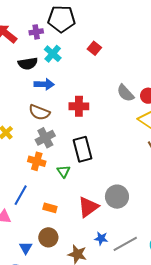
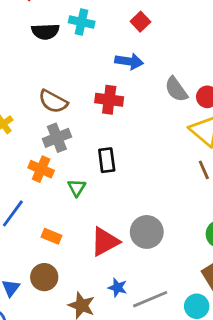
cyan cross: (53, 54) -> (82, 22), turned -36
blue arrow: (44, 84) -> (129, 61), moved
black rectangle: (82, 149) -> (107, 160), size x0.7

